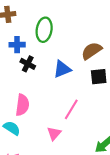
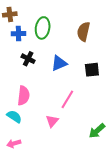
blue cross: (17, 45) -> (18, 34), moved
brown semicircle: (92, 51) -> (84, 32), moved, turned -42

